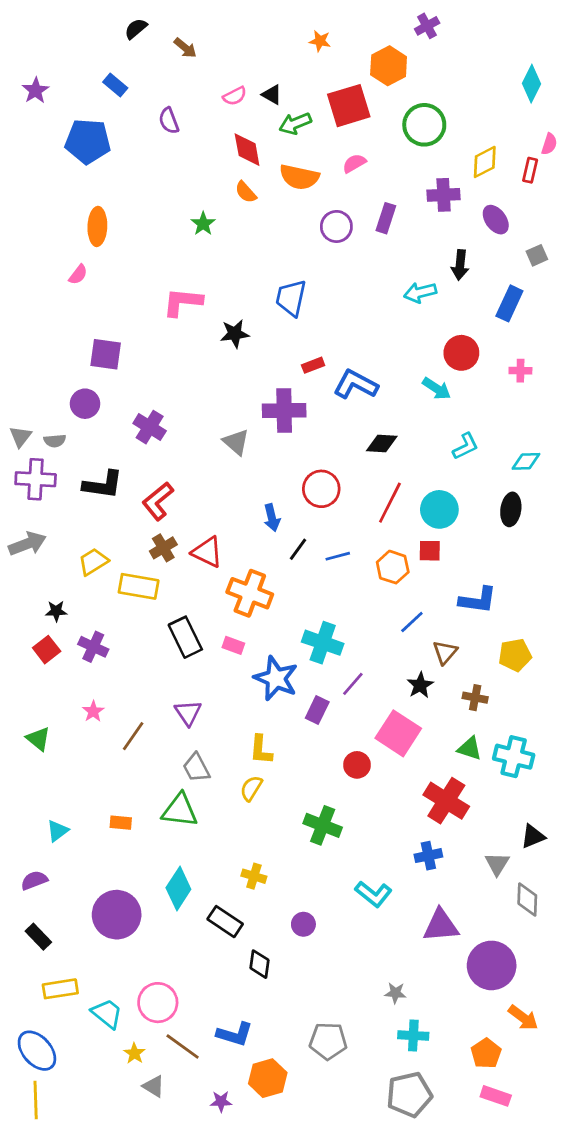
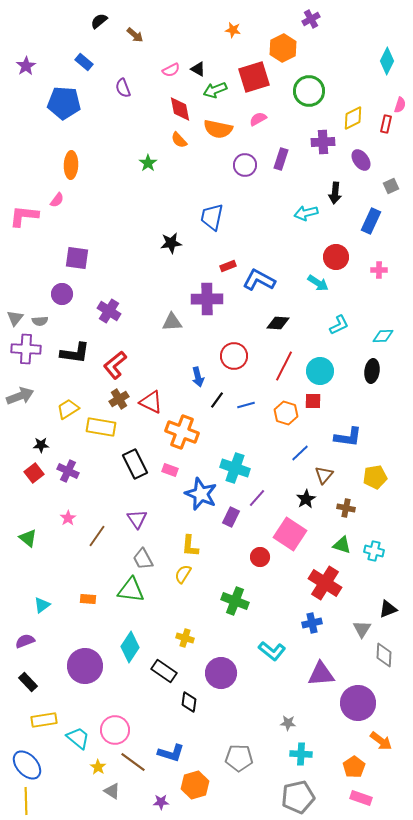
pink L-shape: (183, 302) -> (24, 216), moved
gray triangle: (236, 442) -> (172, 322), turned -45
cyan cross: (514, 757) -> (374, 551), size x0.7
purple circle: (303, 924) -> (221, 673), size x1.8

